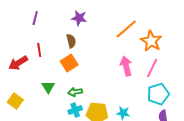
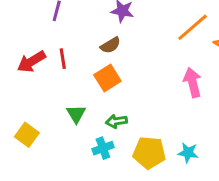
brown semicircle: (71, 41) -> (110, 45), turned 72
red arrow: (18, 63) -> (31, 62), moved
cyan cross: (75, 110) -> (103, 148), moved

